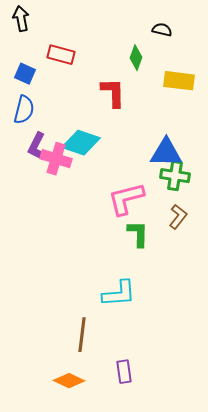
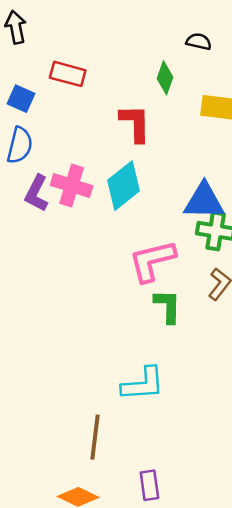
cyan diamond: (81, 143) -> (123, 186), moved, turned -57
pink cross: (56, 159) -> (72, 186), moved

